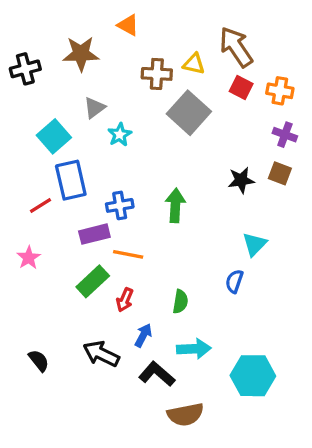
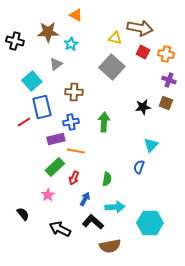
brown arrow: (236, 47) -> (140, 28), turned 135
black cross: (25, 69) -> (15, 41), turned 30
brown cross: (157, 74) -> (74, 92), moved
cyan star: (120, 135) -> (71, 44), moved
pink star: (29, 258) -> (48, 195), moved
black arrow: (101, 354) -> (60, 229), moved

